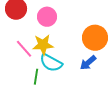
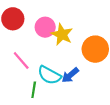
yellow star: (43, 45) -> (62, 34), moved, turned 30
blue arrow: (88, 63) -> (70, 75), moved

